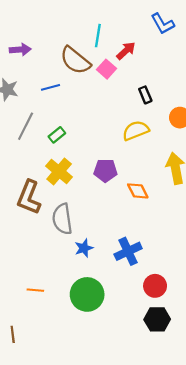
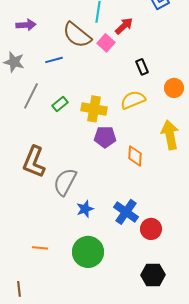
yellow cross: (59, 172) -> (94, 109), moved, turned -30
orange diamond: (138, 191) -> (135, 156), turned 30
gray semicircle: (62, 219) -> (65, 182), turned 36
blue cross: (128, 251) -> (126, 212), turned -30
red circle: (155, 286) -> (151, 229), moved

